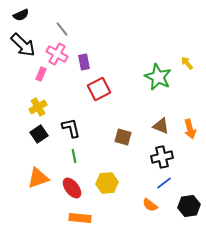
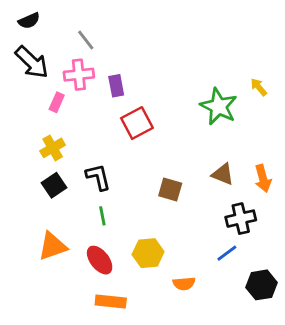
pink cross: (57, 54) -> (79, 75), turned -35
black cross: (162, 157) -> (241, 219), moved
orange semicircle: (150, 205) -> (184, 284), moved, turned -42

